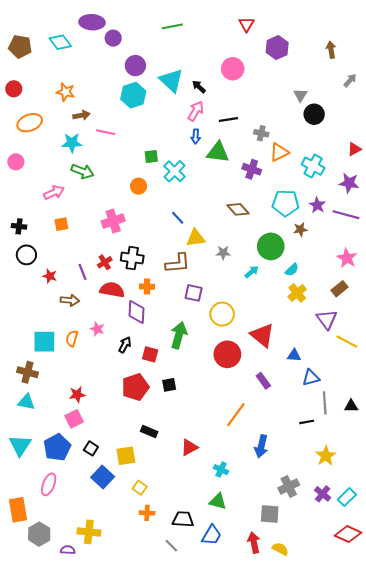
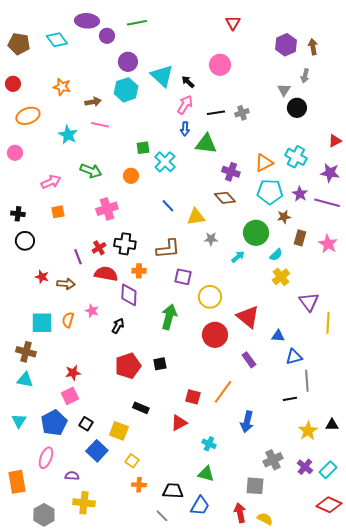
green line: (172, 26) -> (137, 23), moved
purple hexagon: (277, 48) -> (286, 45), moved
gray arrow: (350, 80) -> (305, 76), moved, turned 152
brown arrow: (81, 115) -> (93, 102), moved
gray cross: (261, 133) -> (242, 113), moved, turned -32
cyan star: (72, 143) -> (68, 135), turned 30
orange triangle: (279, 152) -> (264, 163), moved
purple cross: (252, 169) -> (231, 172), moved
green arrow: (82, 171) -> (91, 171), moved
yellow triangle: (196, 238) -> (196, 217), moved
red star: (50, 276) -> (42, 277), moved
brown rectangle: (339, 289) -> (300, 238), moved, turned -35
yellow line: (347, 342) -> (328, 323), turned 65
red square: (150, 354) -> (193, 397), moved
black triangle: (351, 406) -> (332, 425), moved
cyan triangle: (20, 445) -> (19, 421), size x0.7
yellow square: (126, 456) -> (119, 431), turned 30
gray hexagon: (39, 534) -> (44, 515), moved
purple semicircle: (68, 550) -> (72, 476), moved

